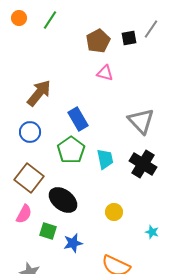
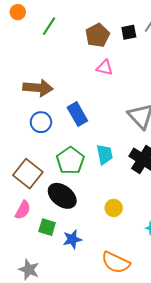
green line: (50, 20) -> (49, 26), moved
brown arrow: (39, 93) -> (38, 88), turned 56
blue circle: (30, 132) -> (41, 122), moved
green pentagon: (71, 150) -> (70, 161), moved

